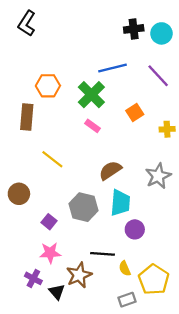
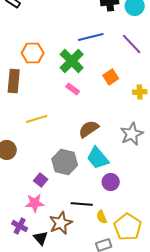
yellow line: (52, 159) -> (37, 119), turned -55
cyan trapezoid: (120, 203) -> (98, 158), turned 135
purple square: (49, 222) -> (41, 180), moved

